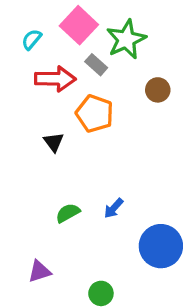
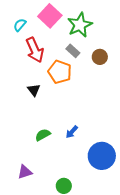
gray rectangle: (96, 65) -> (73, 51), moved
red arrow: (55, 79) -> (35, 50), turned 65

